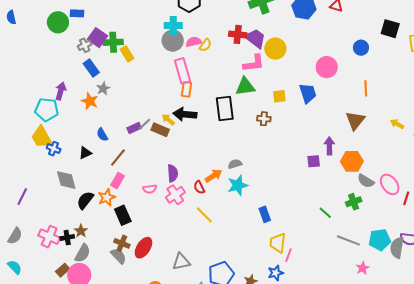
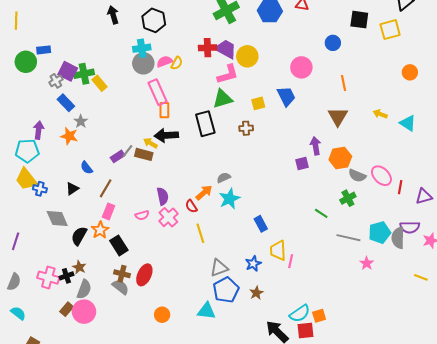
yellow line: (204, 215) -> (200, 233), turned 36
gray triangle: (181, 262) -> (219, 268), moved
blue star: (276, 273) -> (253, 264), moved

